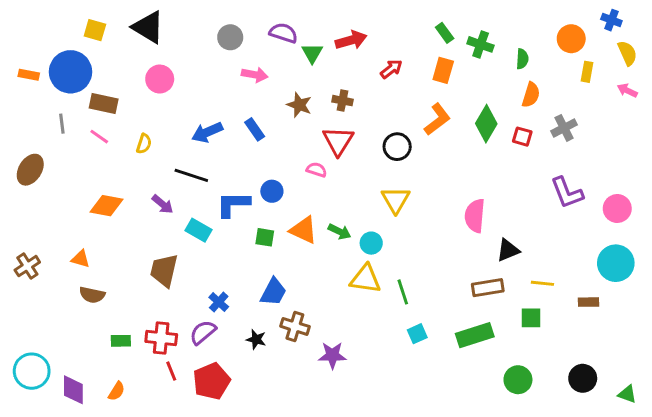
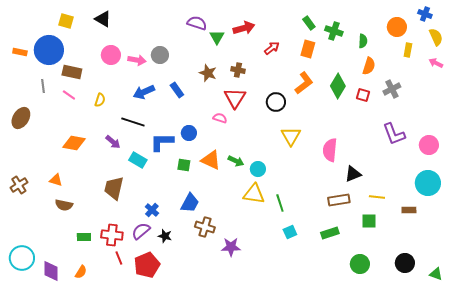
black triangle: (148, 27) -> (103, 19), size x0.7
gray circle: (230, 37) -> (160, 55), moved
pink arrow: (255, 75) -> (137, 60), moved
yellow triangle: (396, 200) -> (291, 136), moved
green rectangle: (475, 335) -> (330, 233), size x0.7
black star: (256, 339) -> (165, 236), moved

